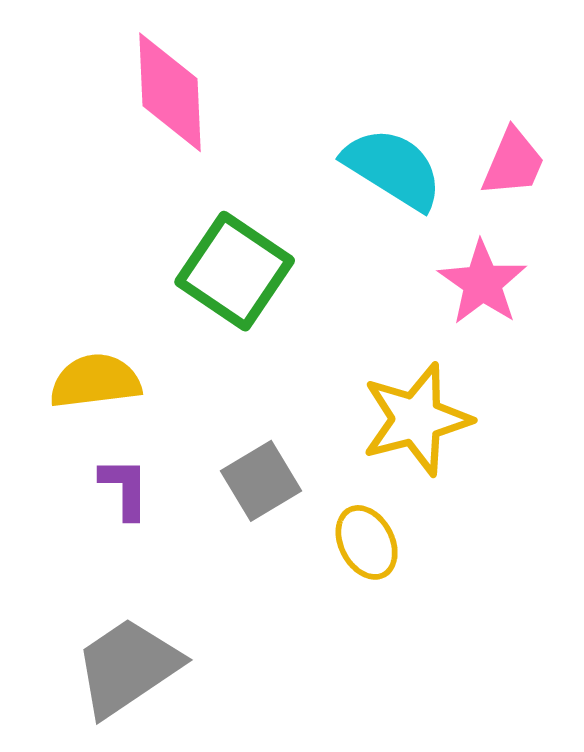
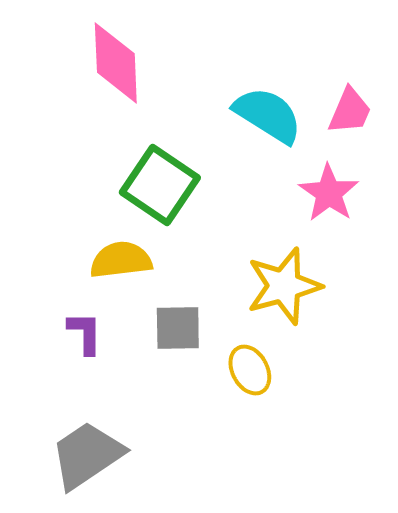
yellow semicircle: (95, 381) -> (121, 260), moved
gray square: (261, 481) -> (178, 328), turned 30

